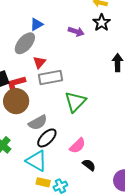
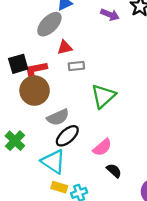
red triangle: (39, 62) -> (65, 47), turned 32
gray rectangle: (50, 78) -> (76, 66), size x0.6

